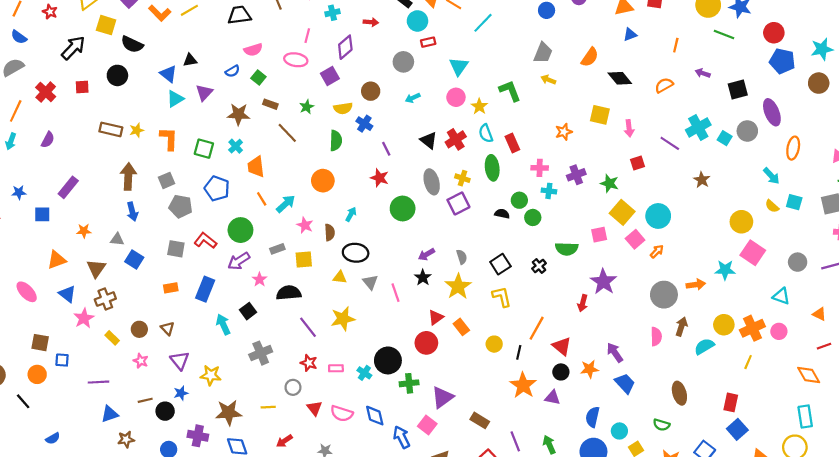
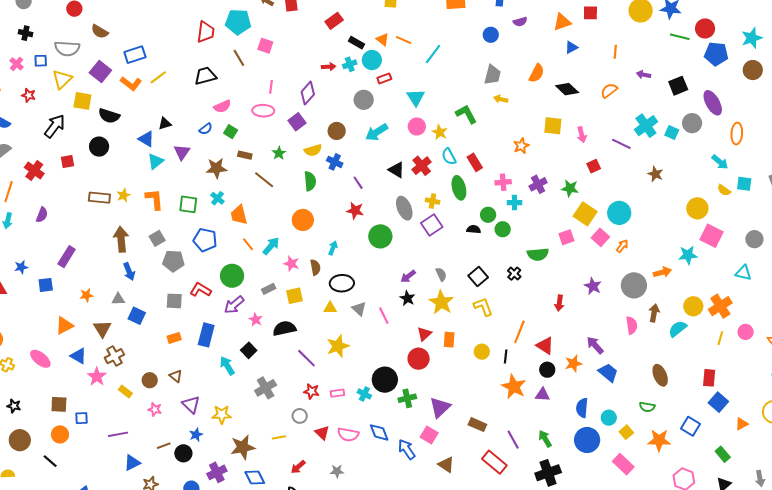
cyan cross: (332, 13) -> (350, 64), moved
green line: (724, 34) -> (680, 37), moved
cyan arrow: (413, 98) -> (377, 132), size x1.6
purple star: (603, 282) -> (593, 286), moved, size x0.7
orange rectangle: (461, 327) -> (449, 340), turned 49
pink circle: (779, 331) -> (746, 332), moved
purple cross: (198, 436) -> (217, 472), turned -30

